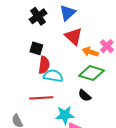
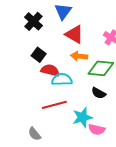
black square: (36, 48) -> (39, 55), turned 32
orange arrow: (90, 52) -> (79, 56), moved
red semicircle: (44, 65) -> (50, 70), turned -72

